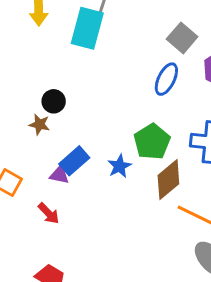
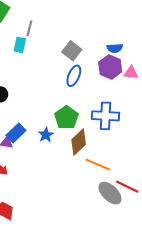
cyan rectangle: (87, 28) -> (20, 45), size x0.6
gray square: (182, 38) -> (72, 51), moved

